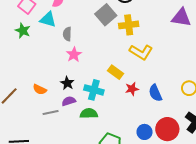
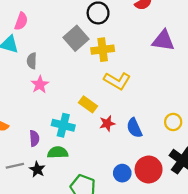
black star: (67, 83) -> (37, 169), moved
purple semicircle: (69, 101) -> (34, 138), turned 104
gray line: (51, 113) -> (15, 166), moved

